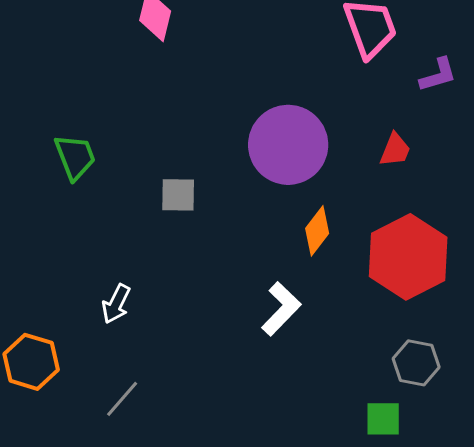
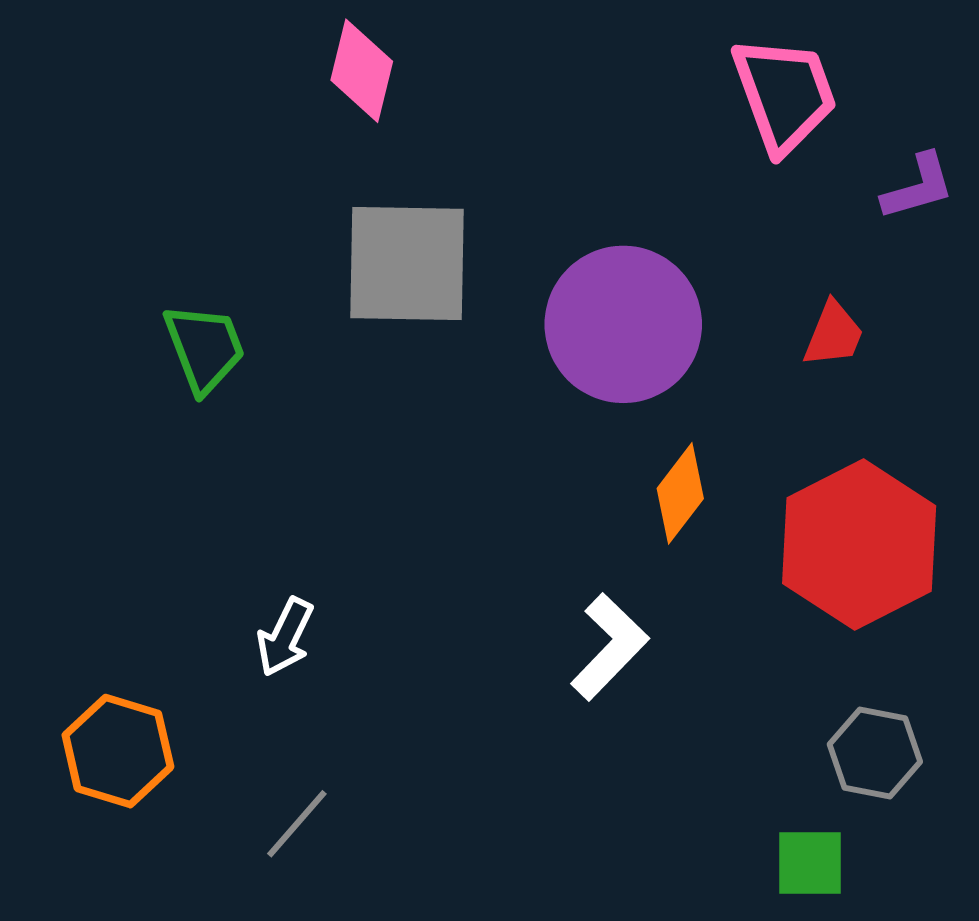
gray square: (178, 195) -> (407, 263), moved, size x1.8

